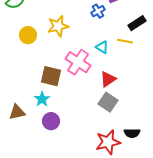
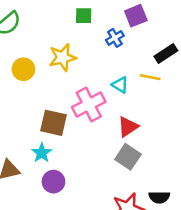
pink cross: (78, 62) -> (89, 105), turned 30

